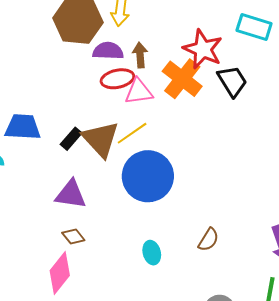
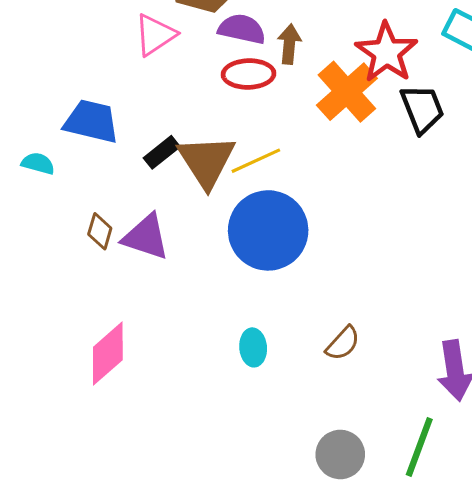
pink triangle: (139, 92) -> (155, 35), moved, turned -36
brown diamond: (73, 237) -> (100, 231), moved, turned 45

